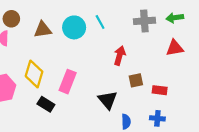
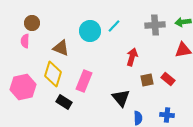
cyan line: (100, 22) -> (114, 26), turned 72
brown triangle: (43, 30) -> (61, 48), moved, turned 30
red rectangle: (160, 90) -> (168, 79), moved, turned 32

